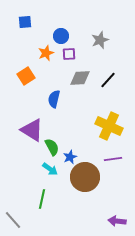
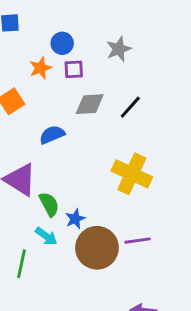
blue semicircle: (54, 99) -> (52, 135), turned 54
purple line: (113, 159) -> (138, 241), moved
green line: (42, 199) -> (22, 264), moved

